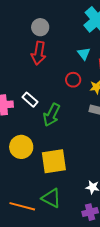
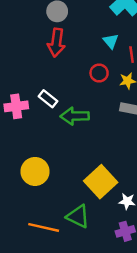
green arrow: (52, 115) -> (75, 116), turned 65
yellow circle: (21, 147) -> (35, 171), moved
yellow square: (54, 161) -> (101, 182), moved, turned -32

